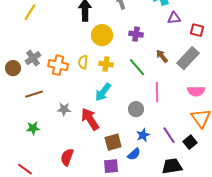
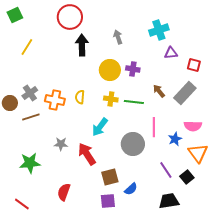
yellow circle: (102, 35) -> (110, 70), moved
yellow cross: (106, 64) -> (111, 99), moved
green line: (137, 67) -> (134, 102), turned -42
brown line: (34, 94) -> (31, 117), moved
gray circle: (136, 109) -> (133, 144), size x1.5
green star: (33, 128) -> (30, 163), size x1.5
blue star: (143, 135) -> (175, 139), moved

